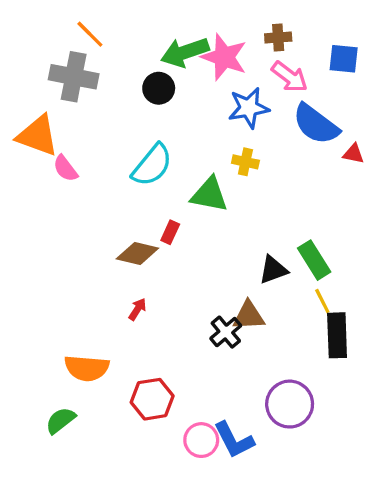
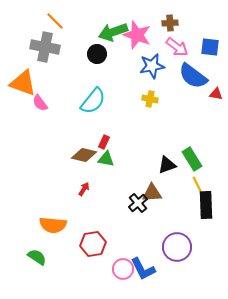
blue square: (344, 59) -> (210, 47), moved
green triangle: (209, 195) -> (106, 159), moved, size x0.7
green semicircle: (60, 420) -> (37, 257), turned 72

